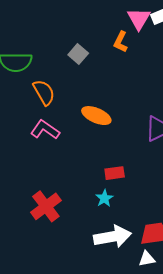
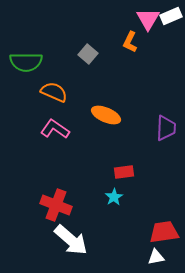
orange semicircle: (44, 92) -> (54, 92), turned -36
red cross: (46, 206) -> (56, 205), turned -32
white arrow: (113, 237) -> (71, 240), moved, turned 51

